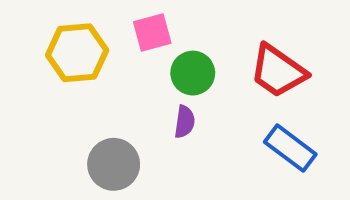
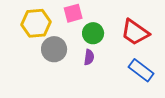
gray circle: (114, 164) -> (54, 49), moved

